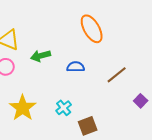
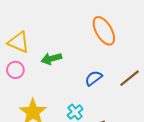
blue semicircle: (76, 67) -> (94, 78), moved, turned -36

